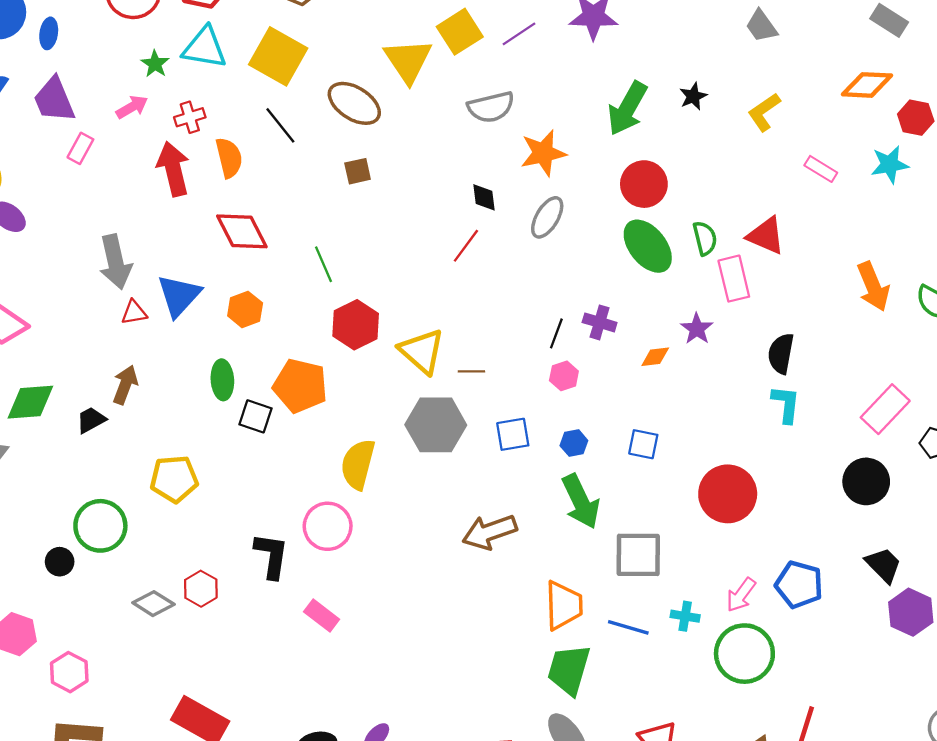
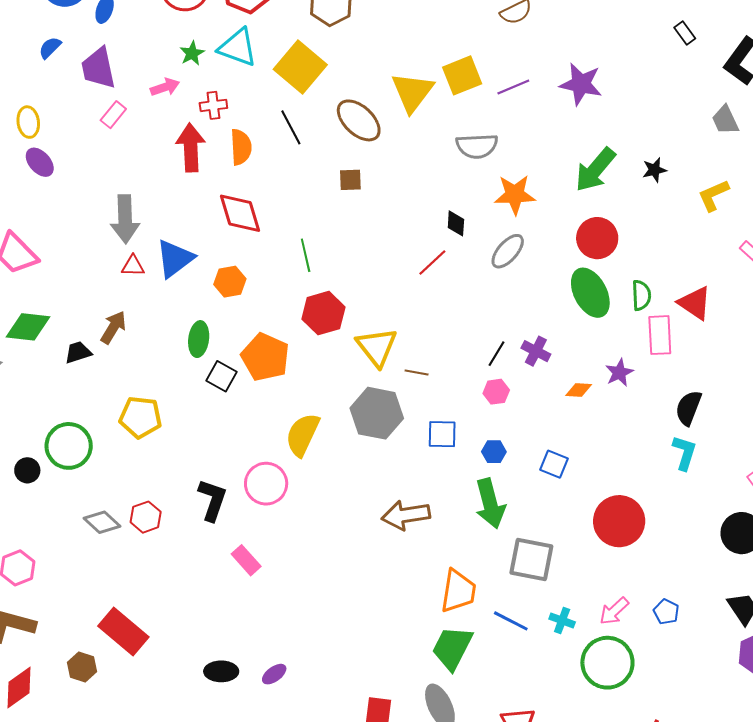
blue pentagon: (799, 585) -> (666, 612), size x0.6

